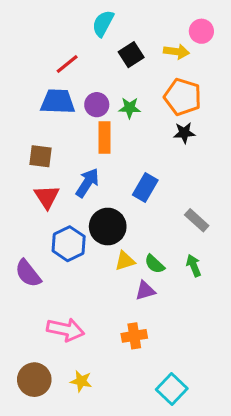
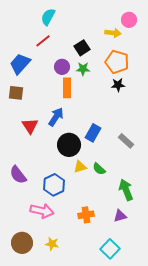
cyan semicircle: (103, 23) -> (48, 17), moved
black square: (131, 55) -> (82, 48), moved
blue trapezoid: (58, 102) -> (20, 64), moved, turned -50
brown square: (41, 156) -> (16, 93), moved
blue rectangle: (145, 187) -> (93, 133), moved
blue hexagon: (69, 244) -> (54, 185), moved
green arrow: (194, 266) -> (126, 190), moved, size x1.5
purple triangle: (145, 291) -> (120, 216), moved

